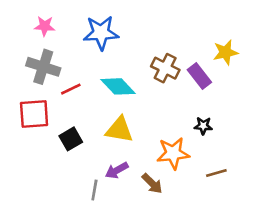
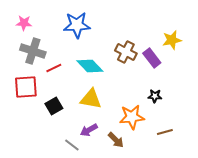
pink star: (45, 26) -> (24, 23), moved
gray line: (94, 190) -> (72, 145), turned -63

